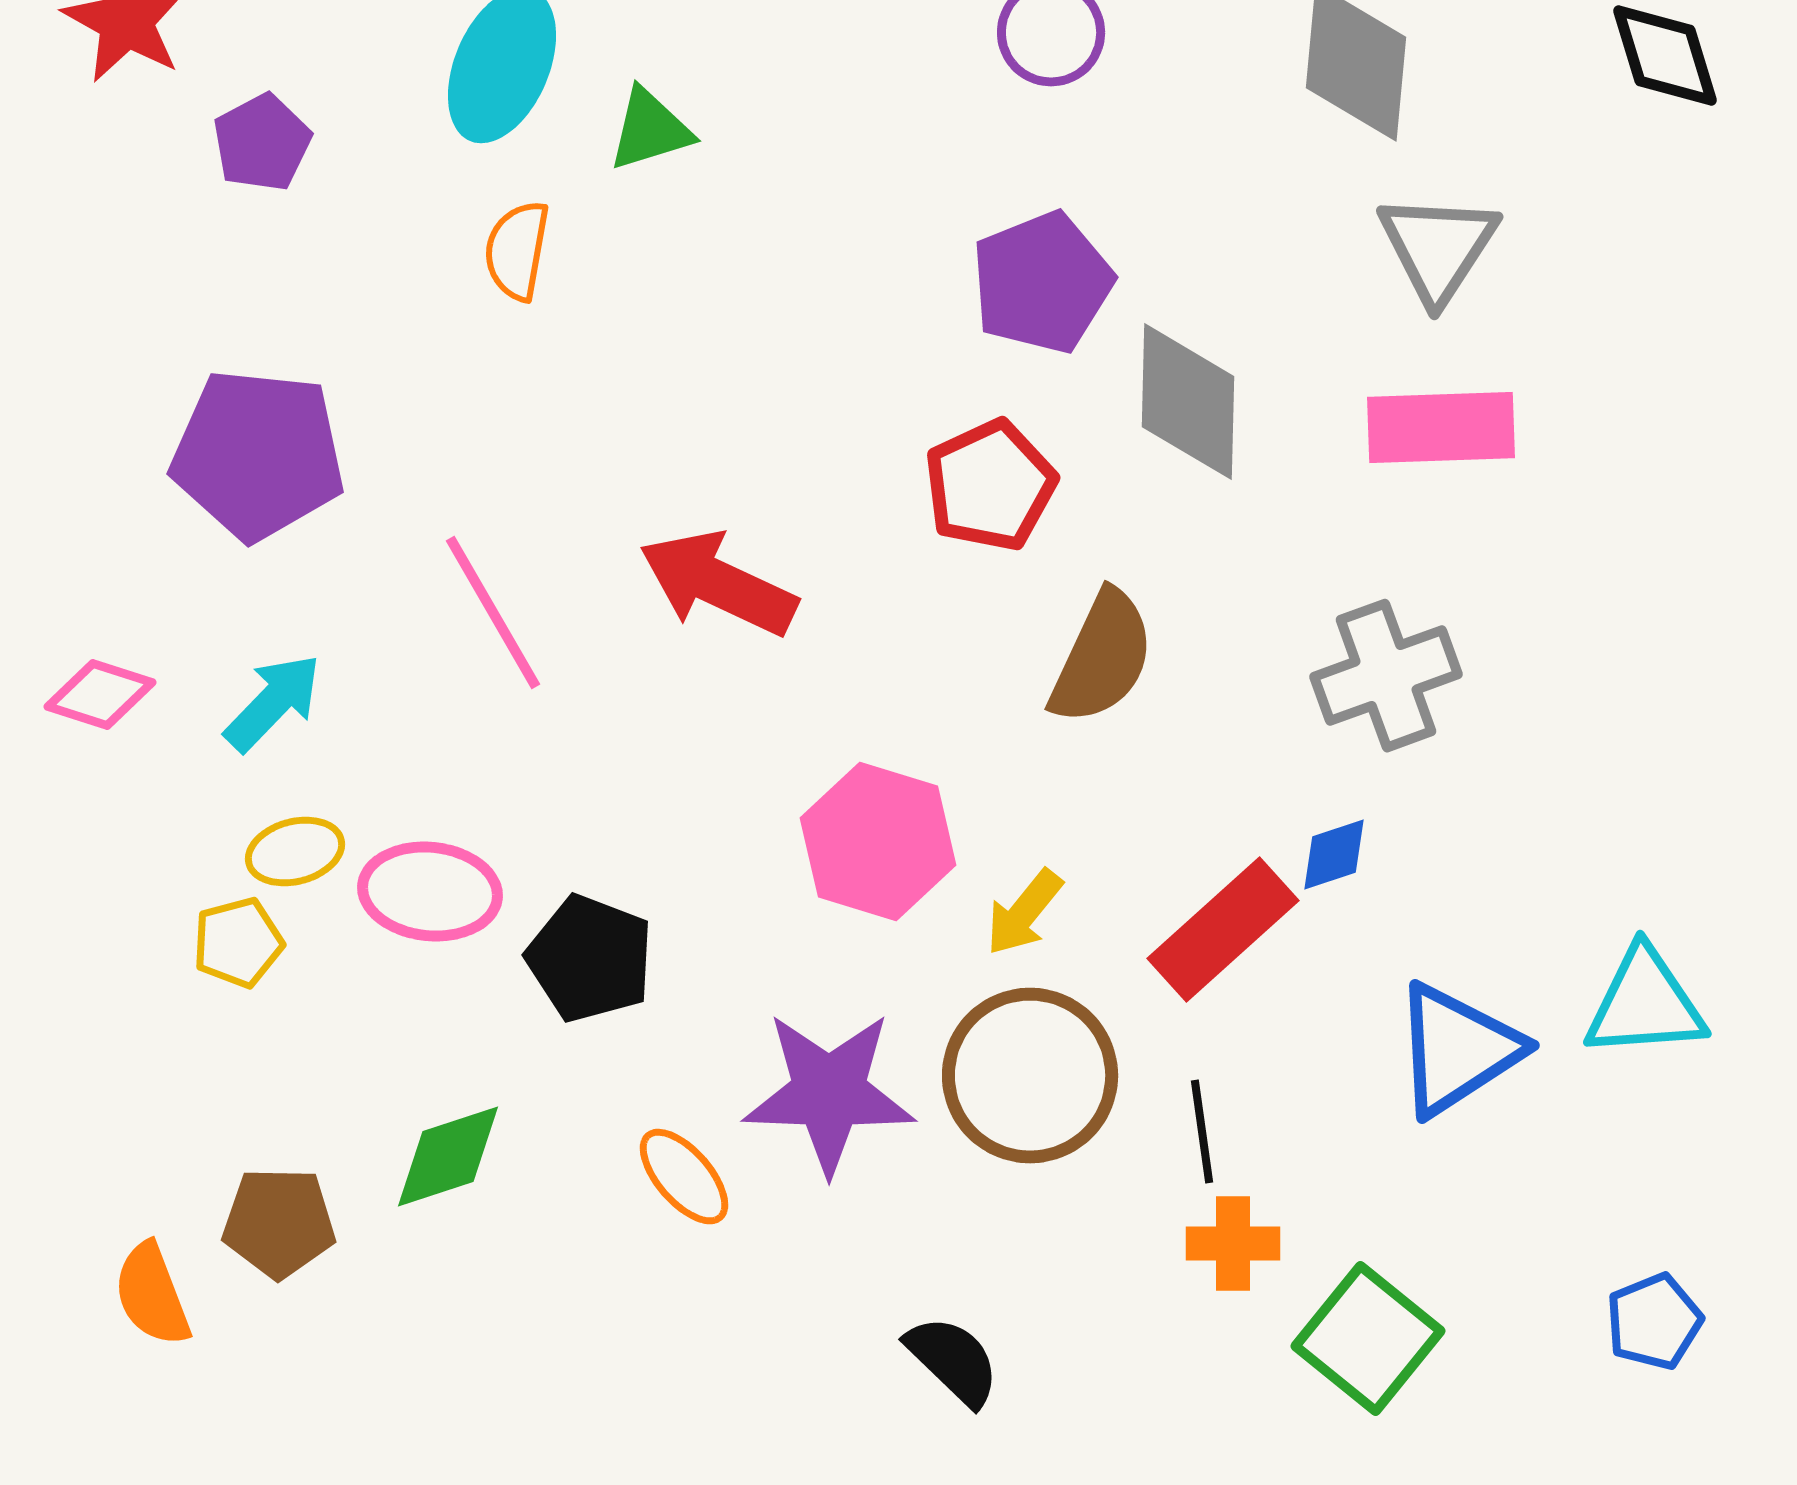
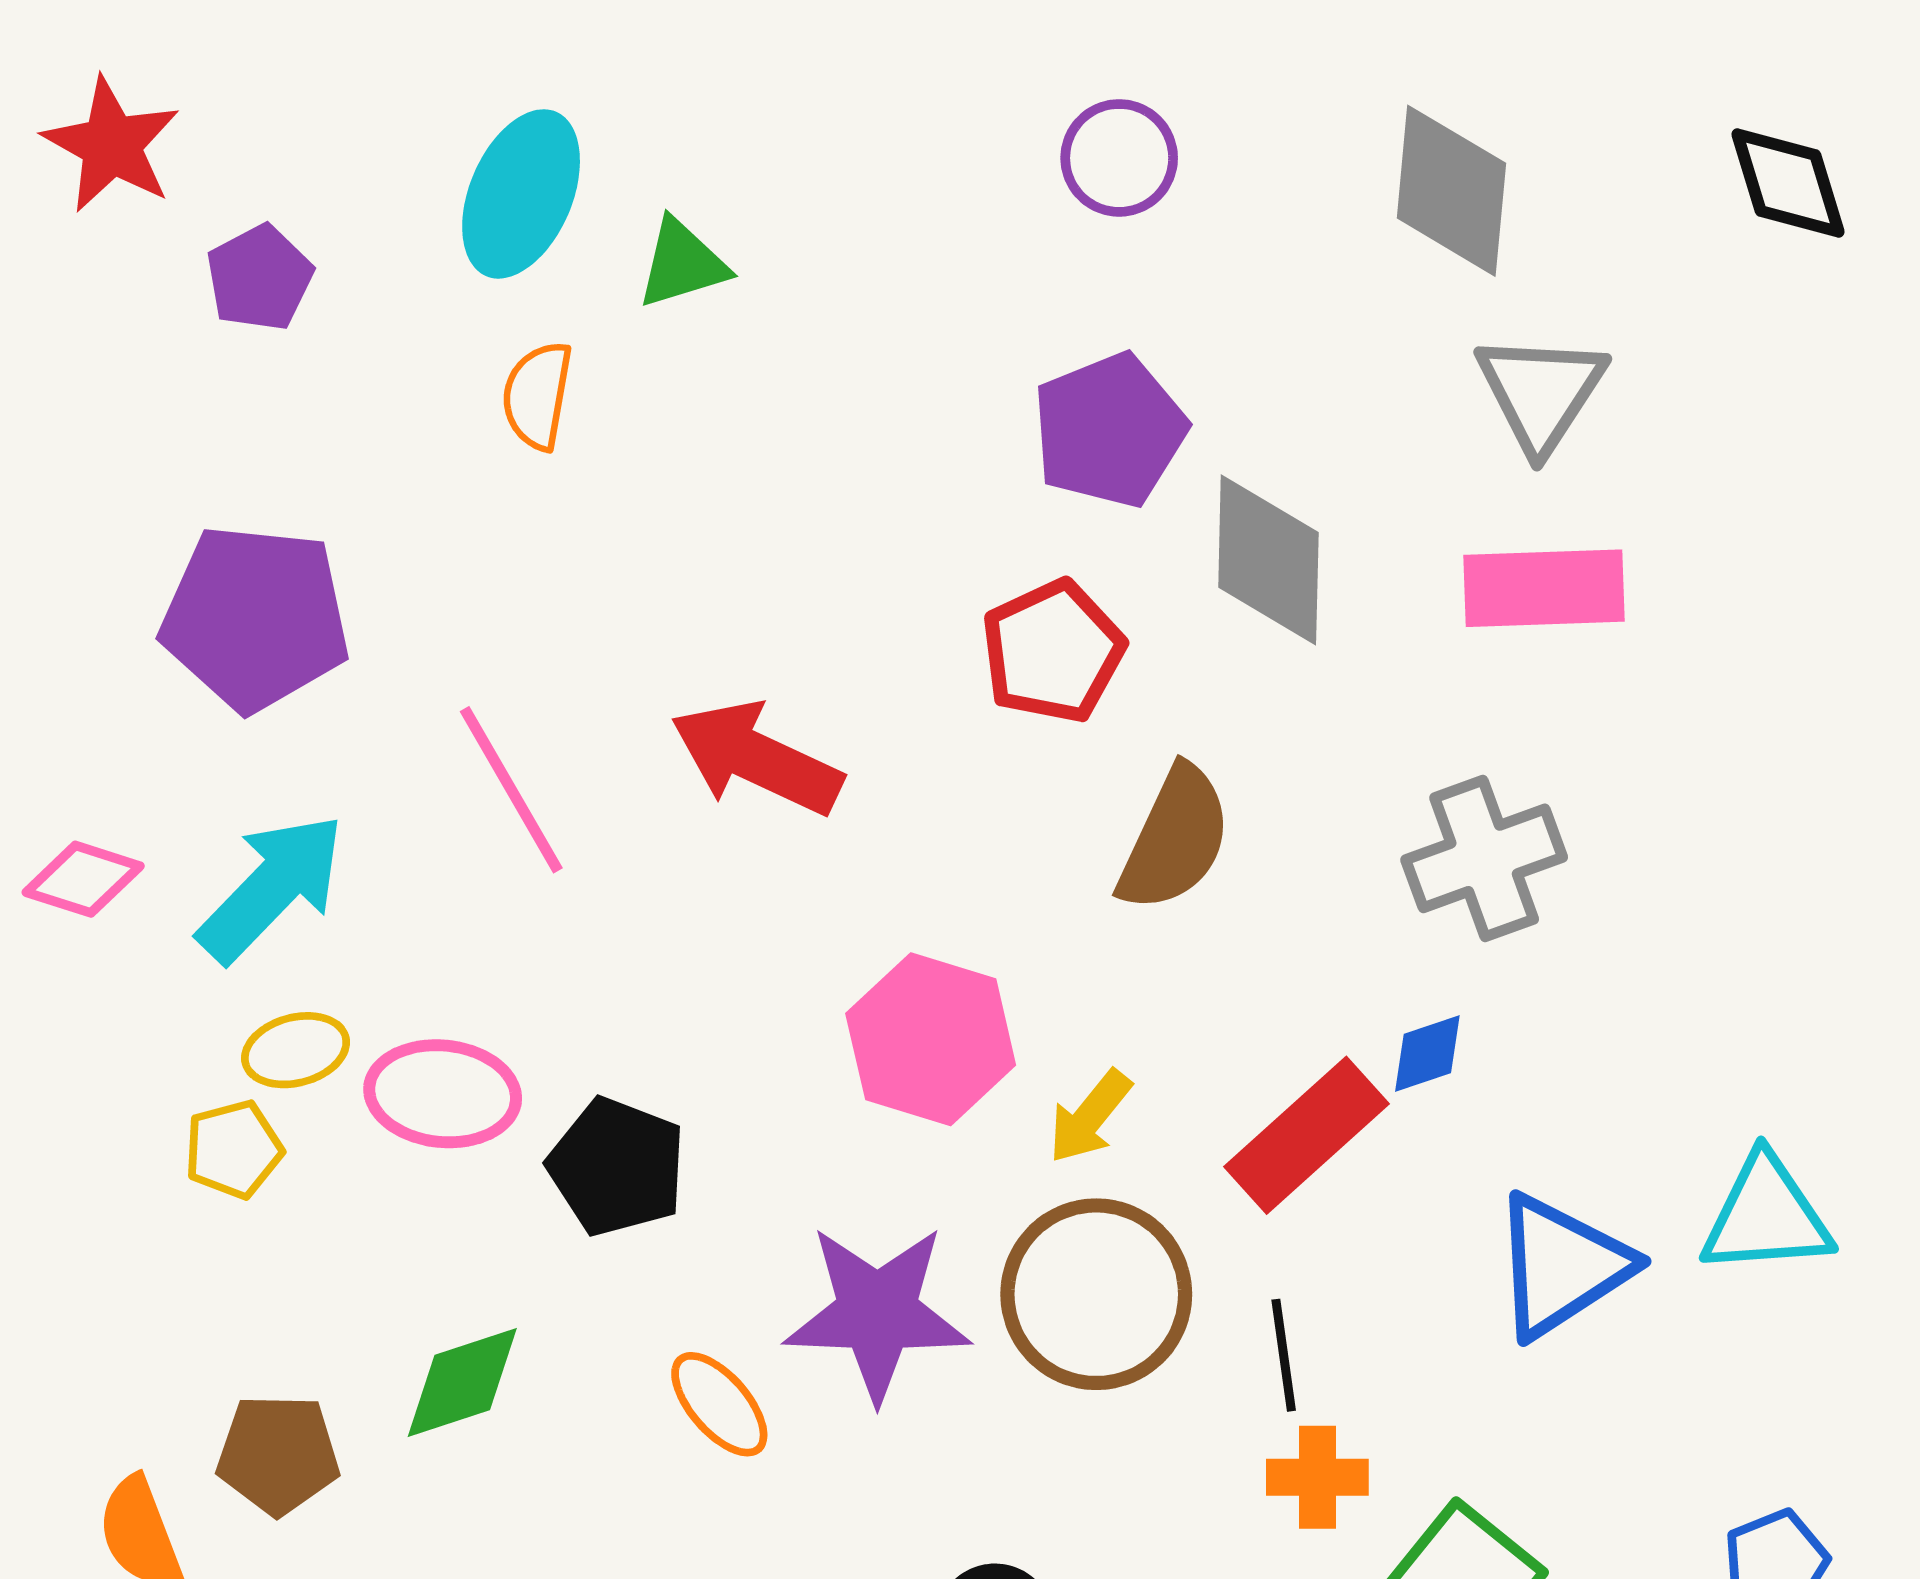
cyan arrow: (273, 703) -> (272, 888), size x1.4

